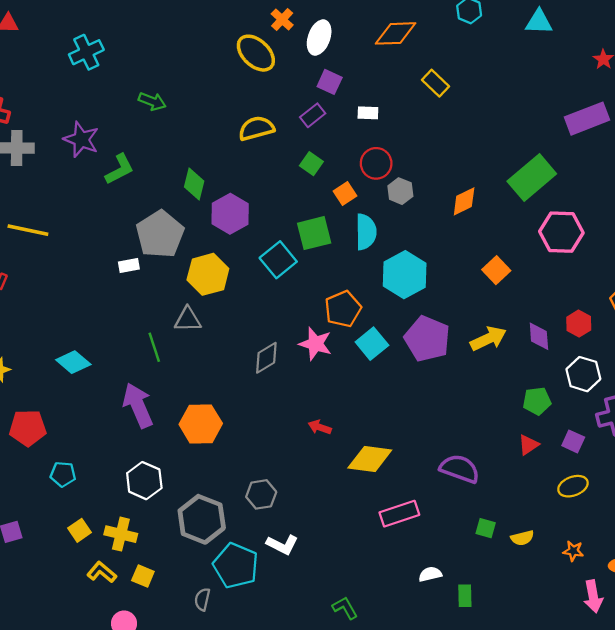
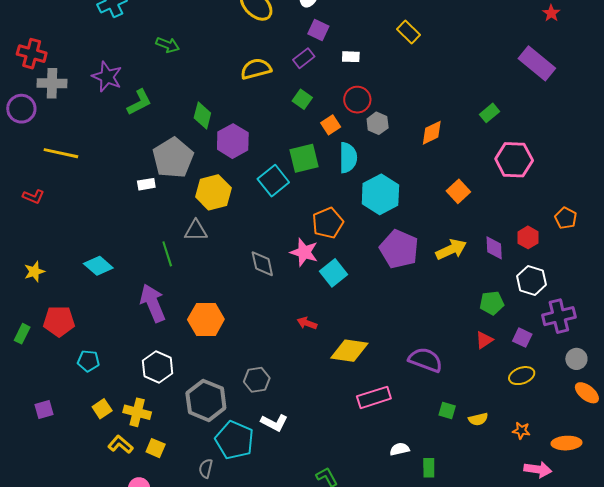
purple rectangle: (587, 119) -> (537, 63), turned 60
green rectangle: (532, 177) -> (489, 113), size x0.5
cyan square: (372, 344) -> (333, 273), moved
gray diamond: (266, 358) -> (262, 264), turned -72
pink arrow: (593, 596) -> (538, 469), turned -72

